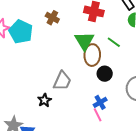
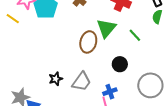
brown ellipse: (92, 55) -> (88, 42), moved
gray trapezoid: (62, 81) -> (82, 82), moved

